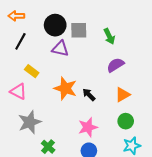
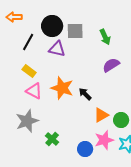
black line: (20, 41) -> (28, 42), moved
pink triangle: (18, 92) -> (34, 91), moved
orange triangle: (123, 95) -> (101, 115), moved
pink star: (88, 127) -> (104, 140), moved
green cross: (48, 147) -> (52, 139), moved

